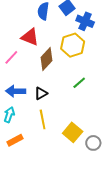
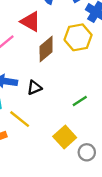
green line: (79, 83) -> (80, 101), moved
yellow line: (43, 119) -> (20, 119), moved, turned -48

